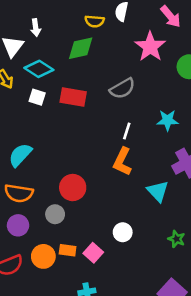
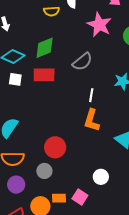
green diamond: (81, 48) -> (45, 48), moved

